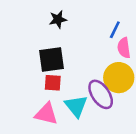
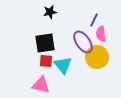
purple ellipse: (101, 94) -> (83, 42), moved
cyan triangle: (76, 106) -> (63, 65), moved

